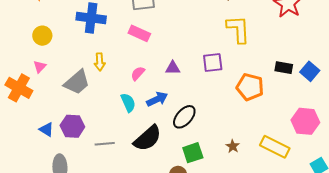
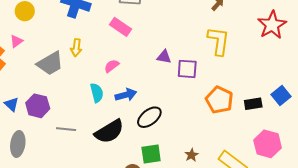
purple triangle: (173, 68) -> (164, 57), moved
black rectangle: (284, 68) -> (253, 104), moved, turned -30

